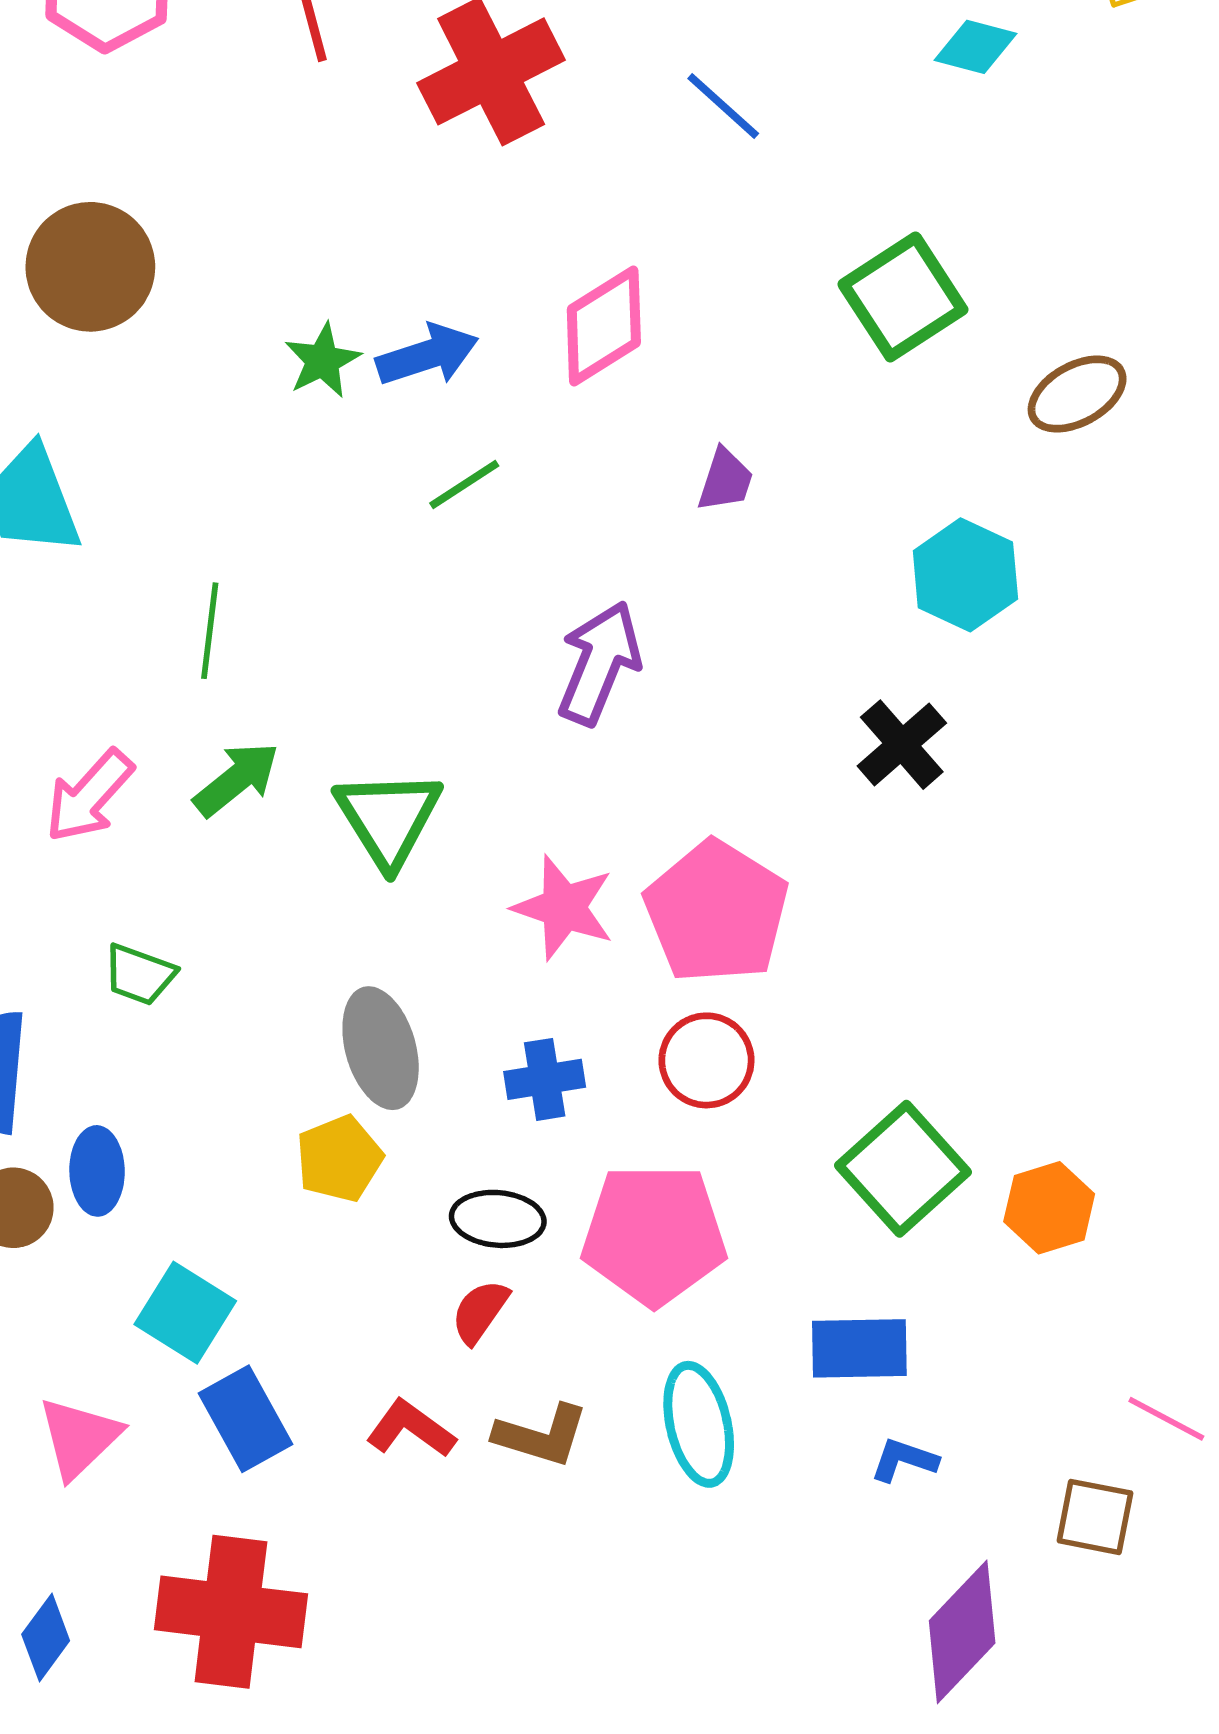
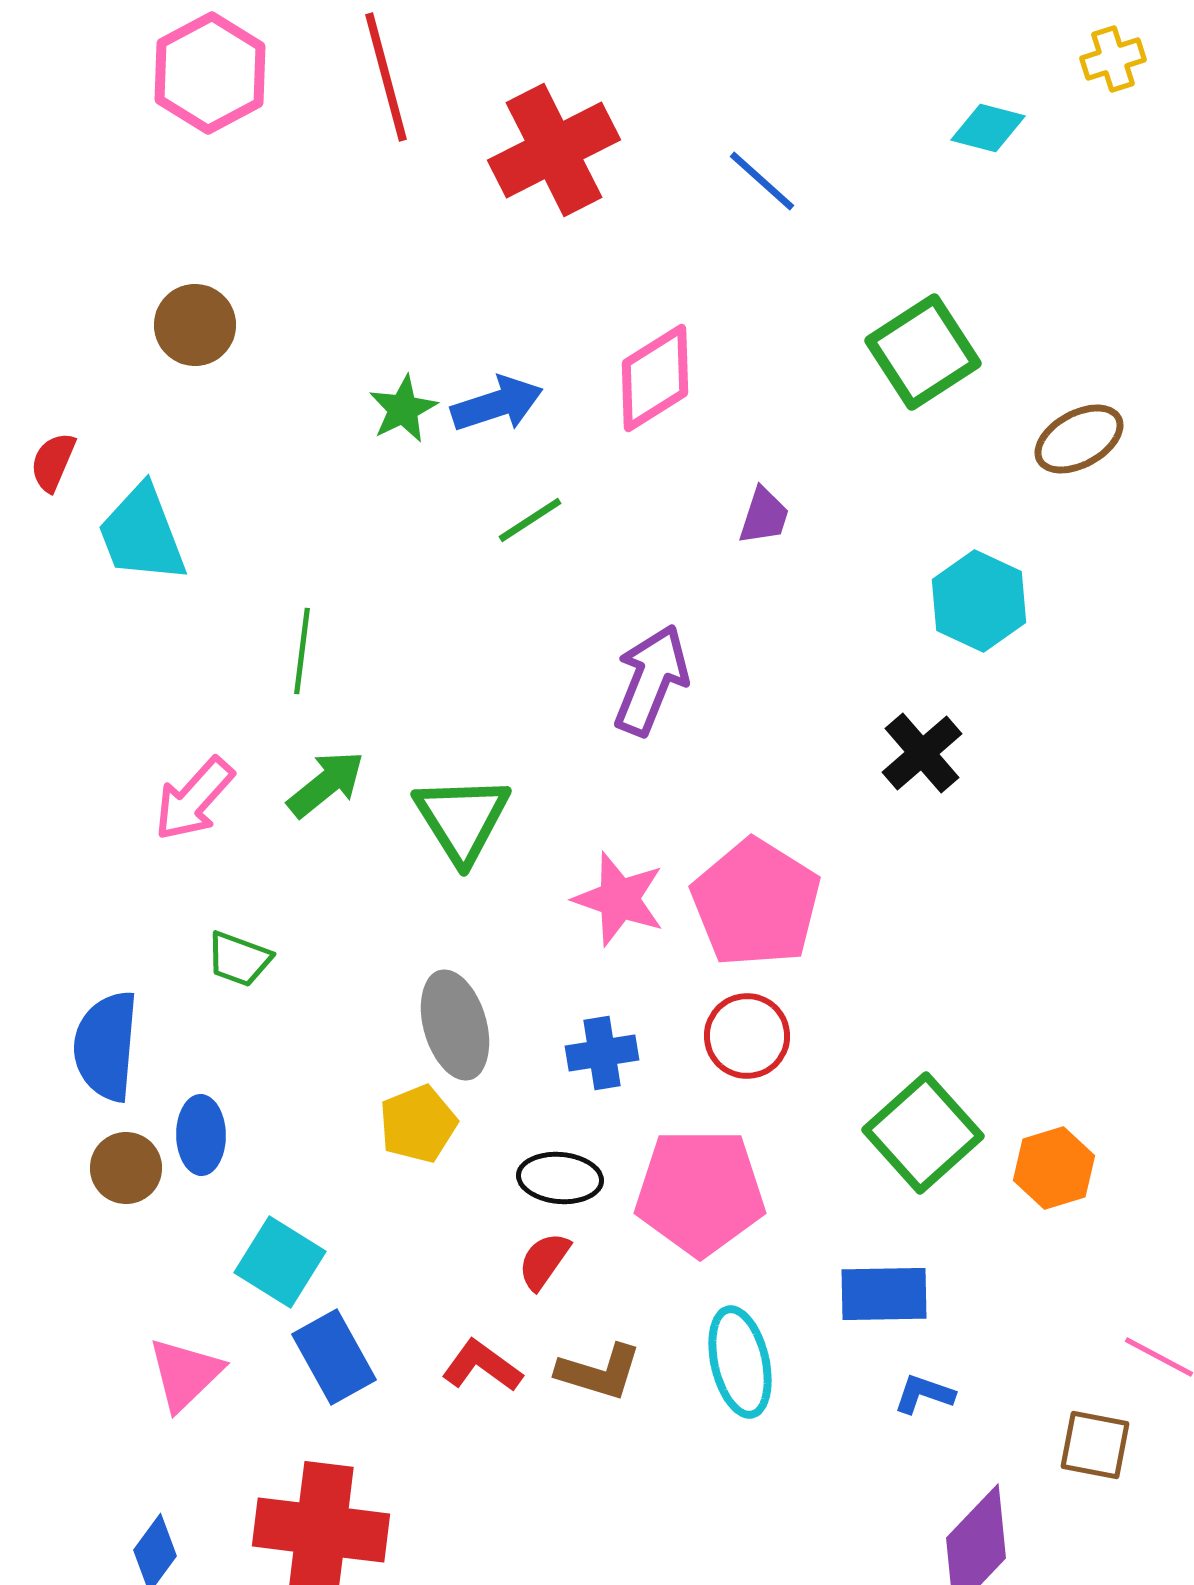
brown circle: (90, 267) -> (195, 325), size x0.7

